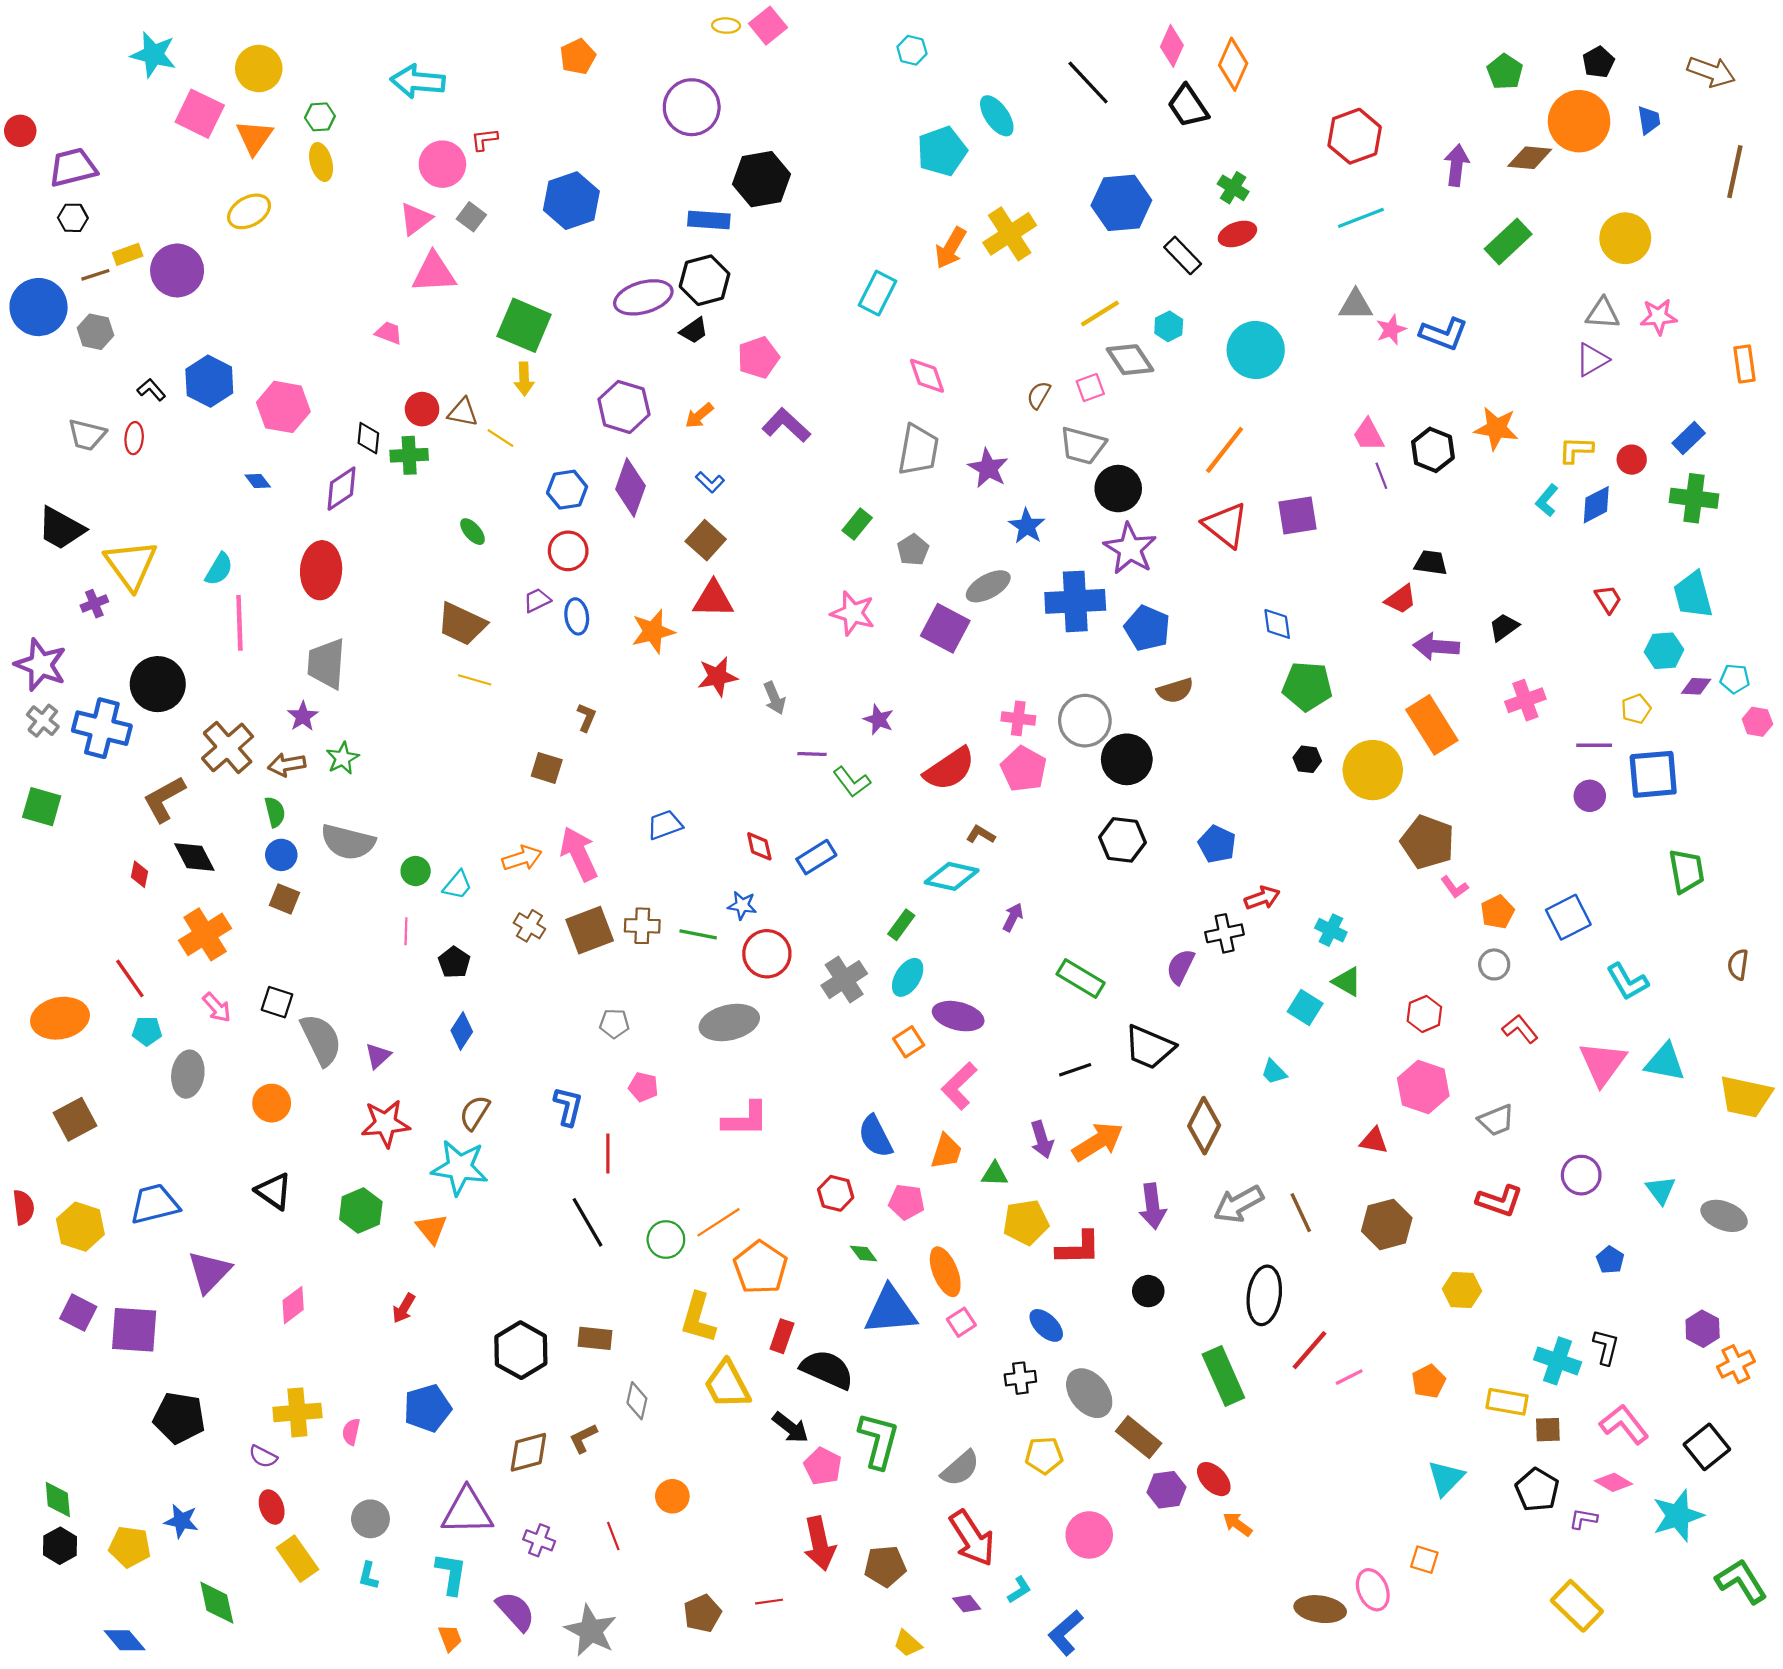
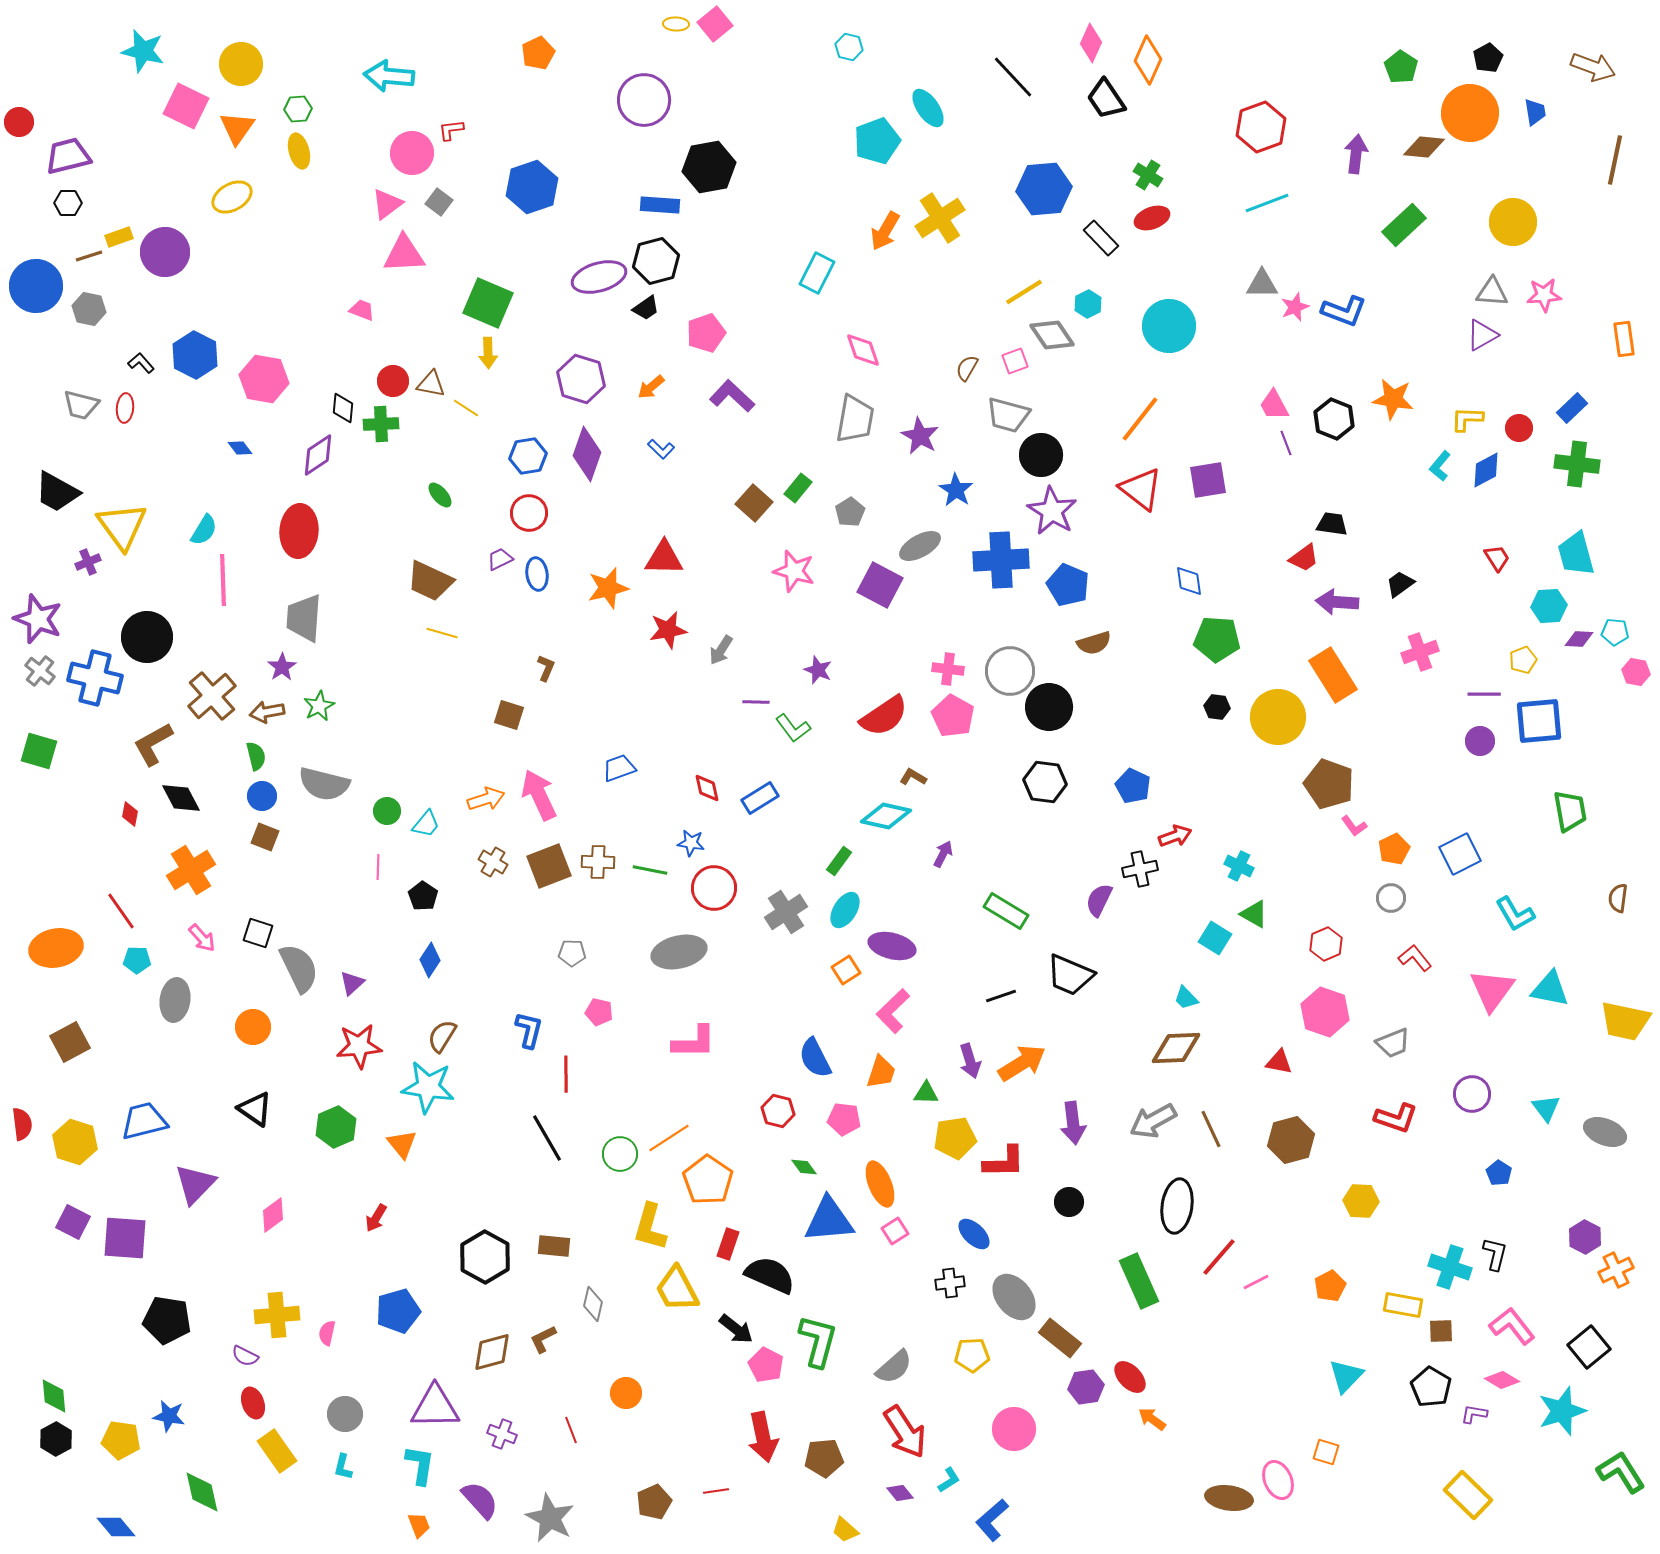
brown square: (706, 540) -> (754, 503), moved
gray arrow: (774, 698) -> (721, 650), turned 56
brown diamond: (1204, 1126) -> (1176, 1048), moved, turned 60

